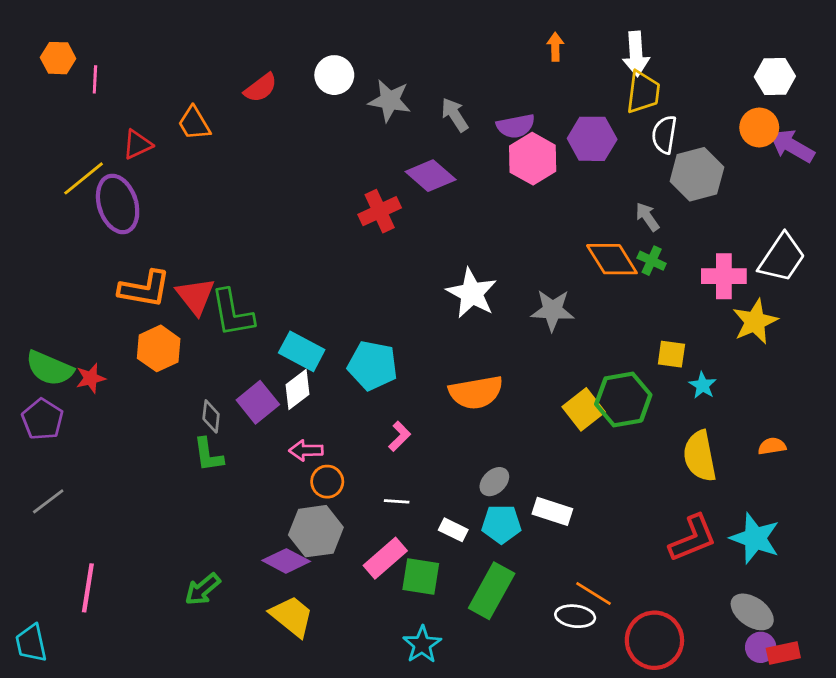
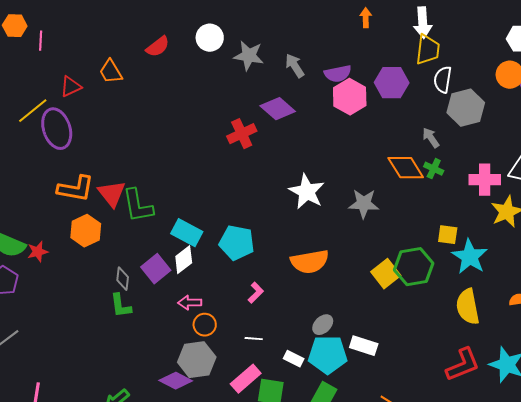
cyan star: (703, 385) -> (470, 257), size x1.8
cyan pentagon: (501, 524) -> (328, 355), size x1.4

